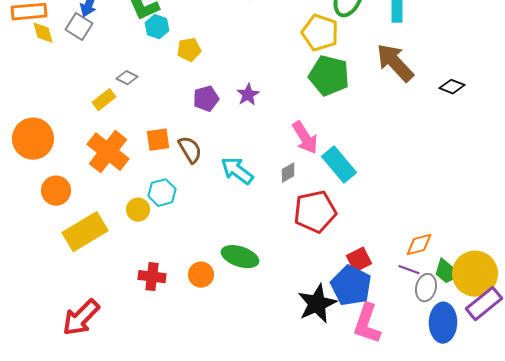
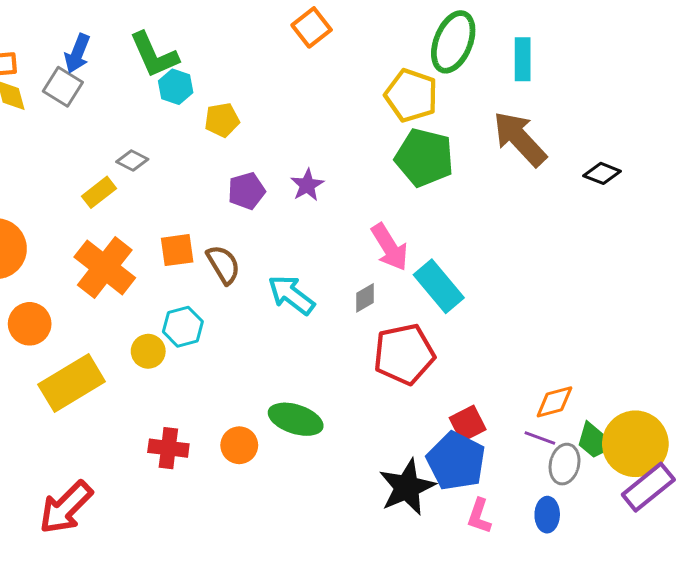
blue ellipse: (443, 323) -> (547, 515), moved, size x0.6
pink L-shape: (367, 324) -> (479, 516), size x0.6

